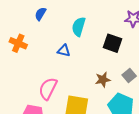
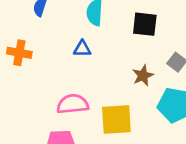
pink semicircle: (48, 89) -> (73, 104), turned 70

